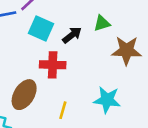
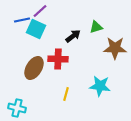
cyan square: (41, 29) -> (36, 29), moved
brown ellipse: (24, 95) -> (34, 68), moved

